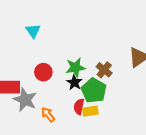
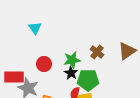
brown cross: (104, 70) -> (97, 52), moved
green pentagon: (94, 90) -> (88, 80), turned -30

